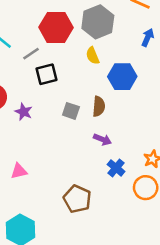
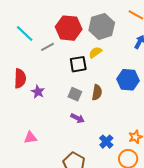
yellow semicircle: (93, 56) -> (95, 52), turned 72
black square: (47, 74) -> (78, 64), moved
blue hexagon: (122, 77) -> (128, 80), moved
purple arrow: (102, 139) -> (78, 118), moved

